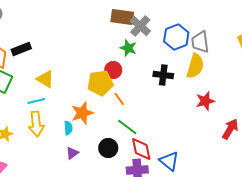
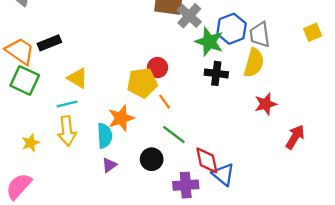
green star: (128, 48) -> (209, 42), moved, size x1.4
cyan semicircle: (68, 128) -> (105, 136), size x1.5
red diamond: (141, 149) -> (207, 160), moved

